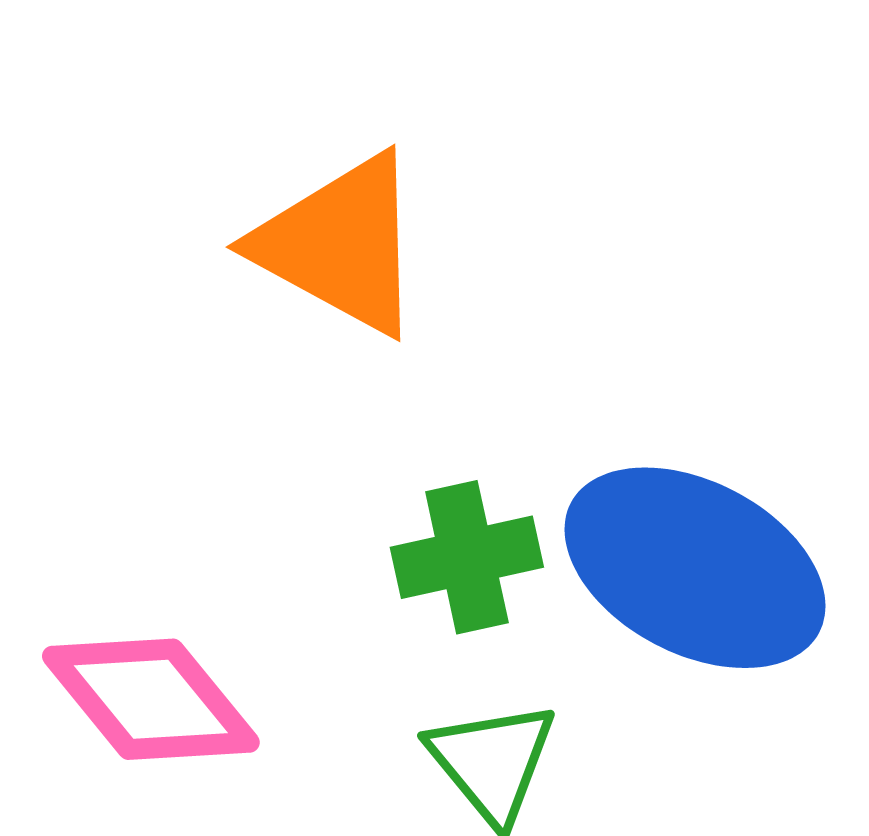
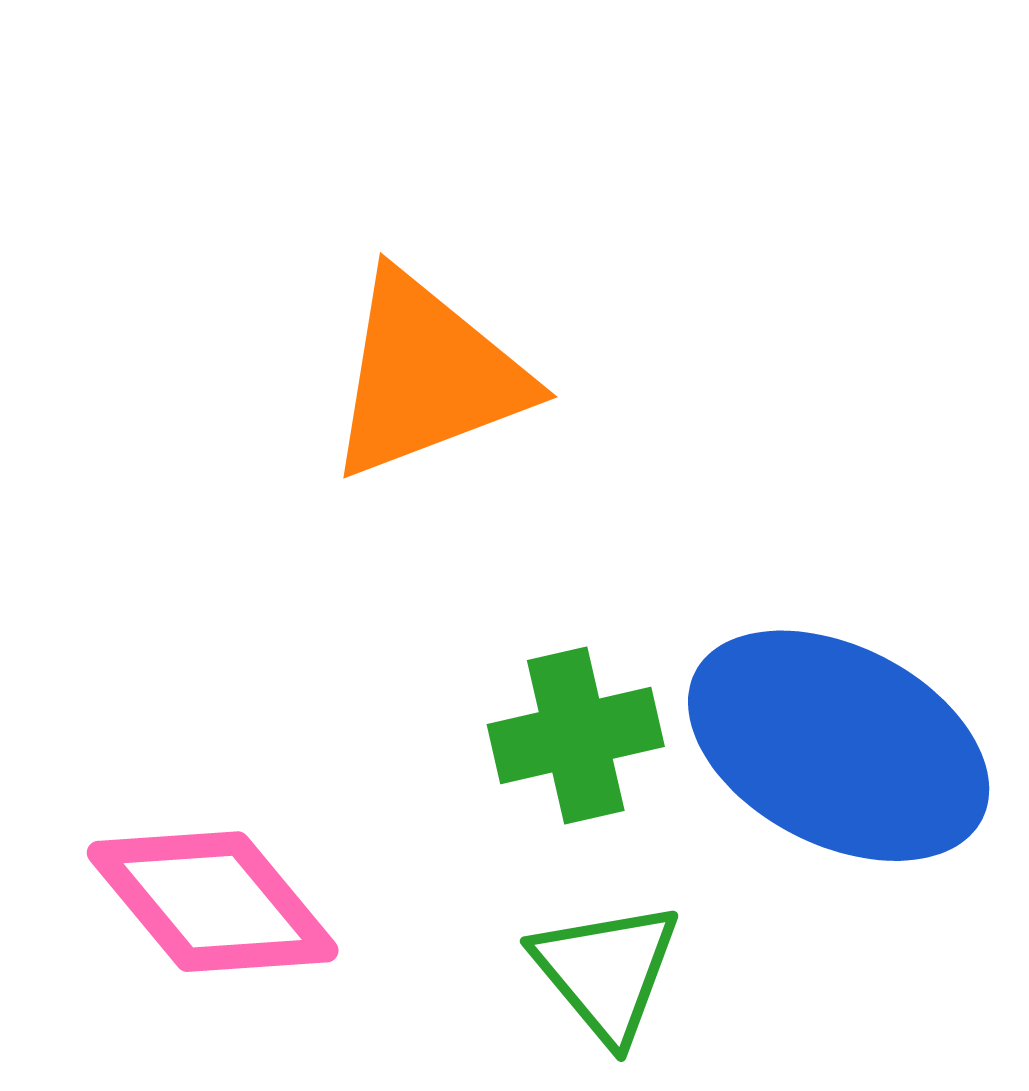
orange triangle: (340, 244) -> (427, 376), turned -49

